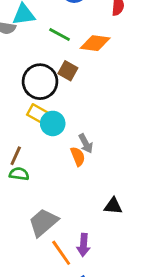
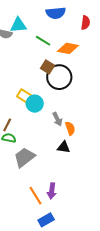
black circle: (40, 82) -> (59, 77), moved
orange semicircle: (78, 156) -> (70, 128), moved
black triangle: (113, 206) -> (64, 147), moved
gray trapezoid: (43, 222) -> (24, 157), moved

